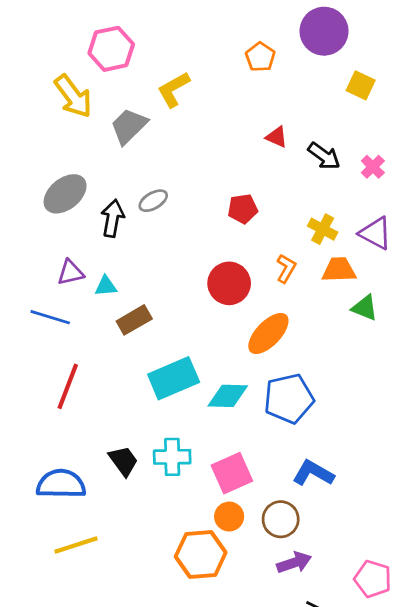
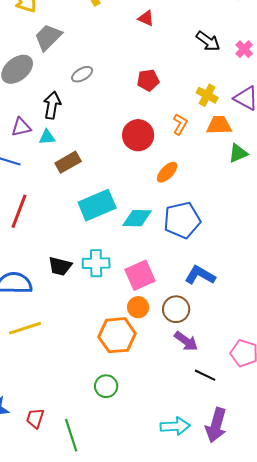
gray trapezoid: (129, 126) -> (48, 37), moved
red triangle: (277, 137) -> (146, 18), moved
black arrow: (113, 218) -> (52, 105), moved
green triangle: (365, 308) -> (238, 153), turned -45
orange ellipse: (268, 334) -> (167, 172), size x0.7
black trapezoid: (123, 461) -> (60, 266), turned 140
purple arrow: (294, 563) -> (186, 341), turned 55

